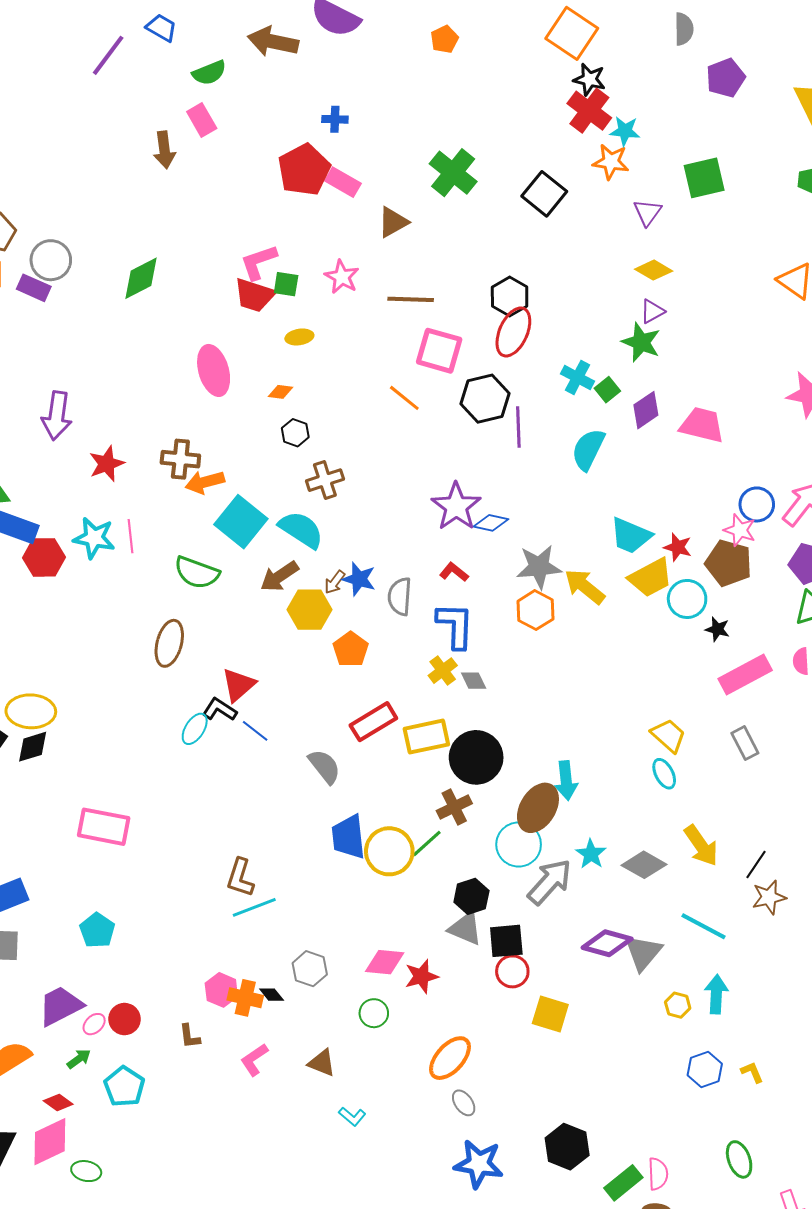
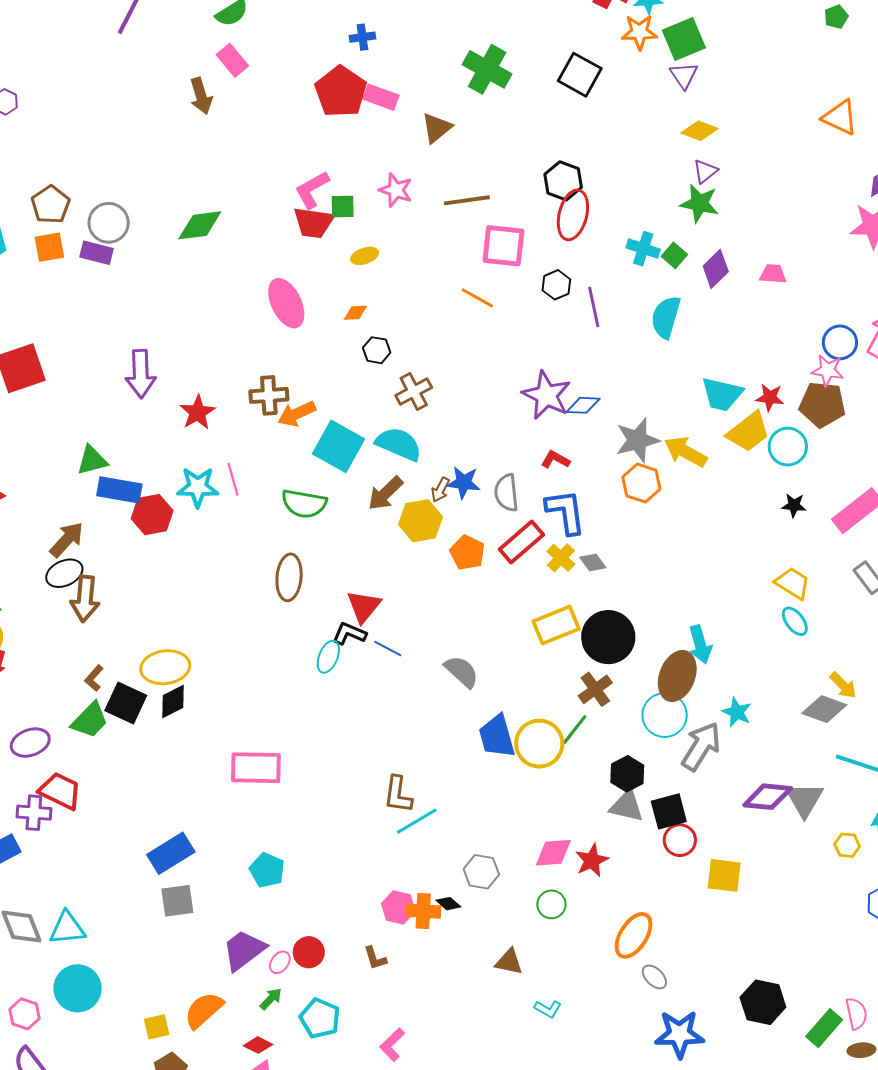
green square: (704, 178) -> (684, 39), moved
green diamond: (141, 278) -> (200, 225), turned 30
black hexagon: (485, 399) -> (556, 285), size x0.6
pink trapezoid: (702, 425) -> (773, 274), size x0.6
black star: (717, 629) -> (794, 505), moved
red rectangle: (373, 722) -> (521, 542), moved
yellow arrow: (701, 846) -> (843, 685), size x0.7
gray diamond: (644, 865) -> (824, 709), moved
pink L-shape: (254, 1060) -> (392, 1045), moved

